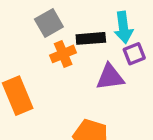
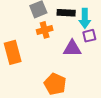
black rectangle: (91, 38) -> (66, 13), moved

